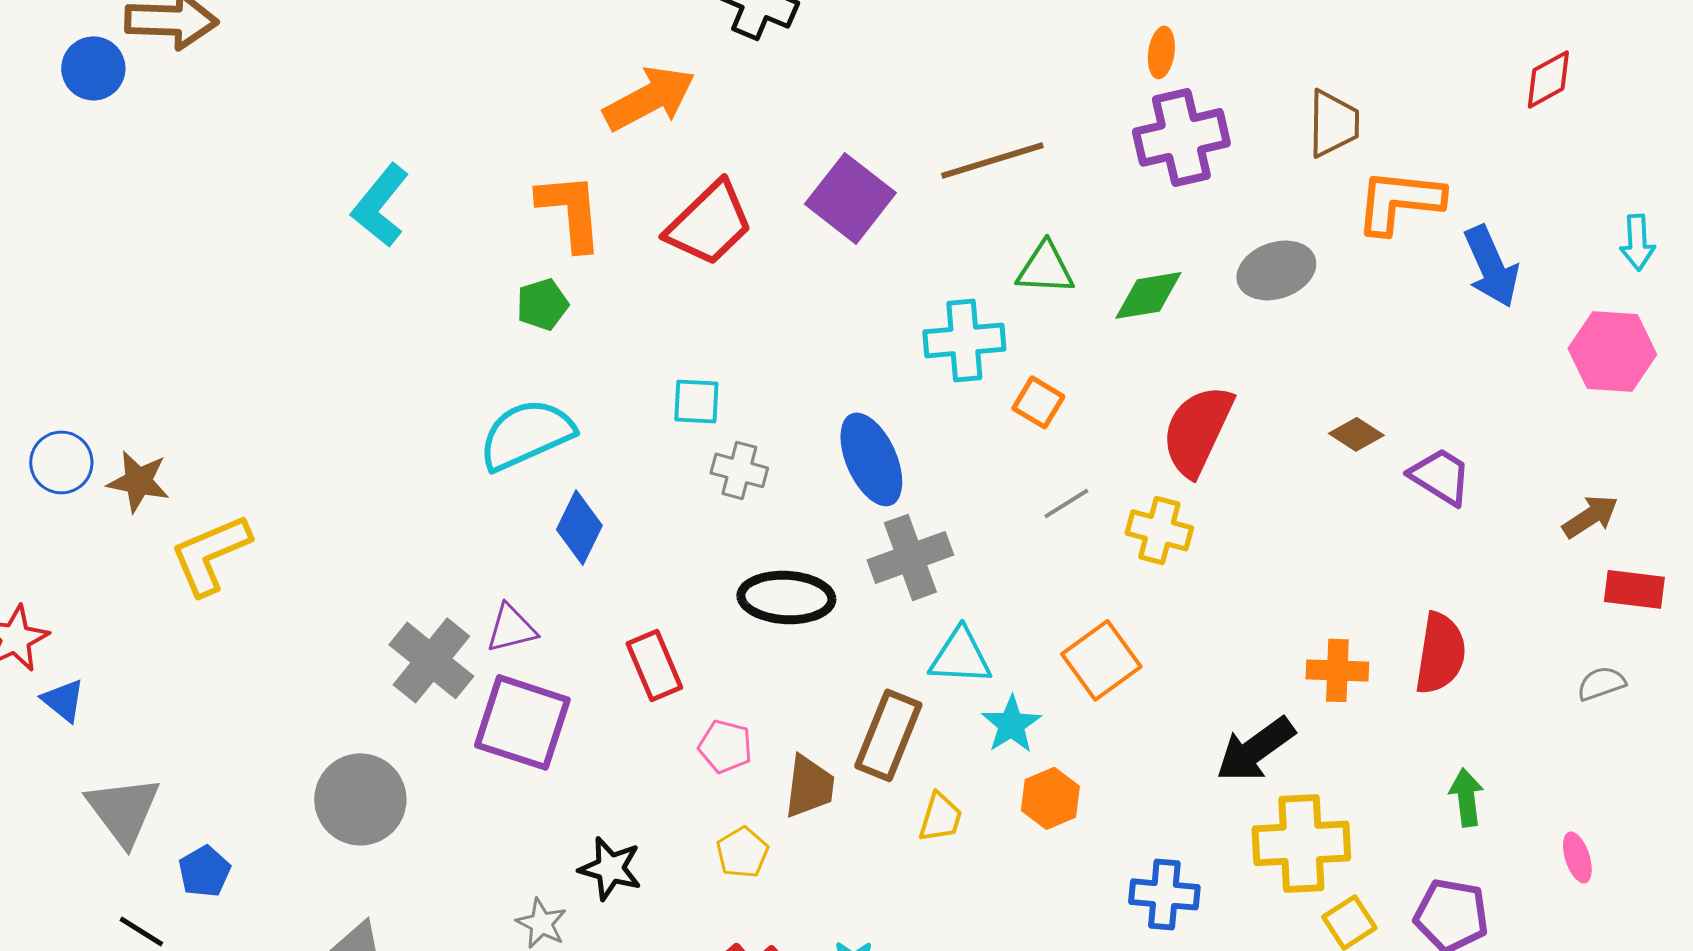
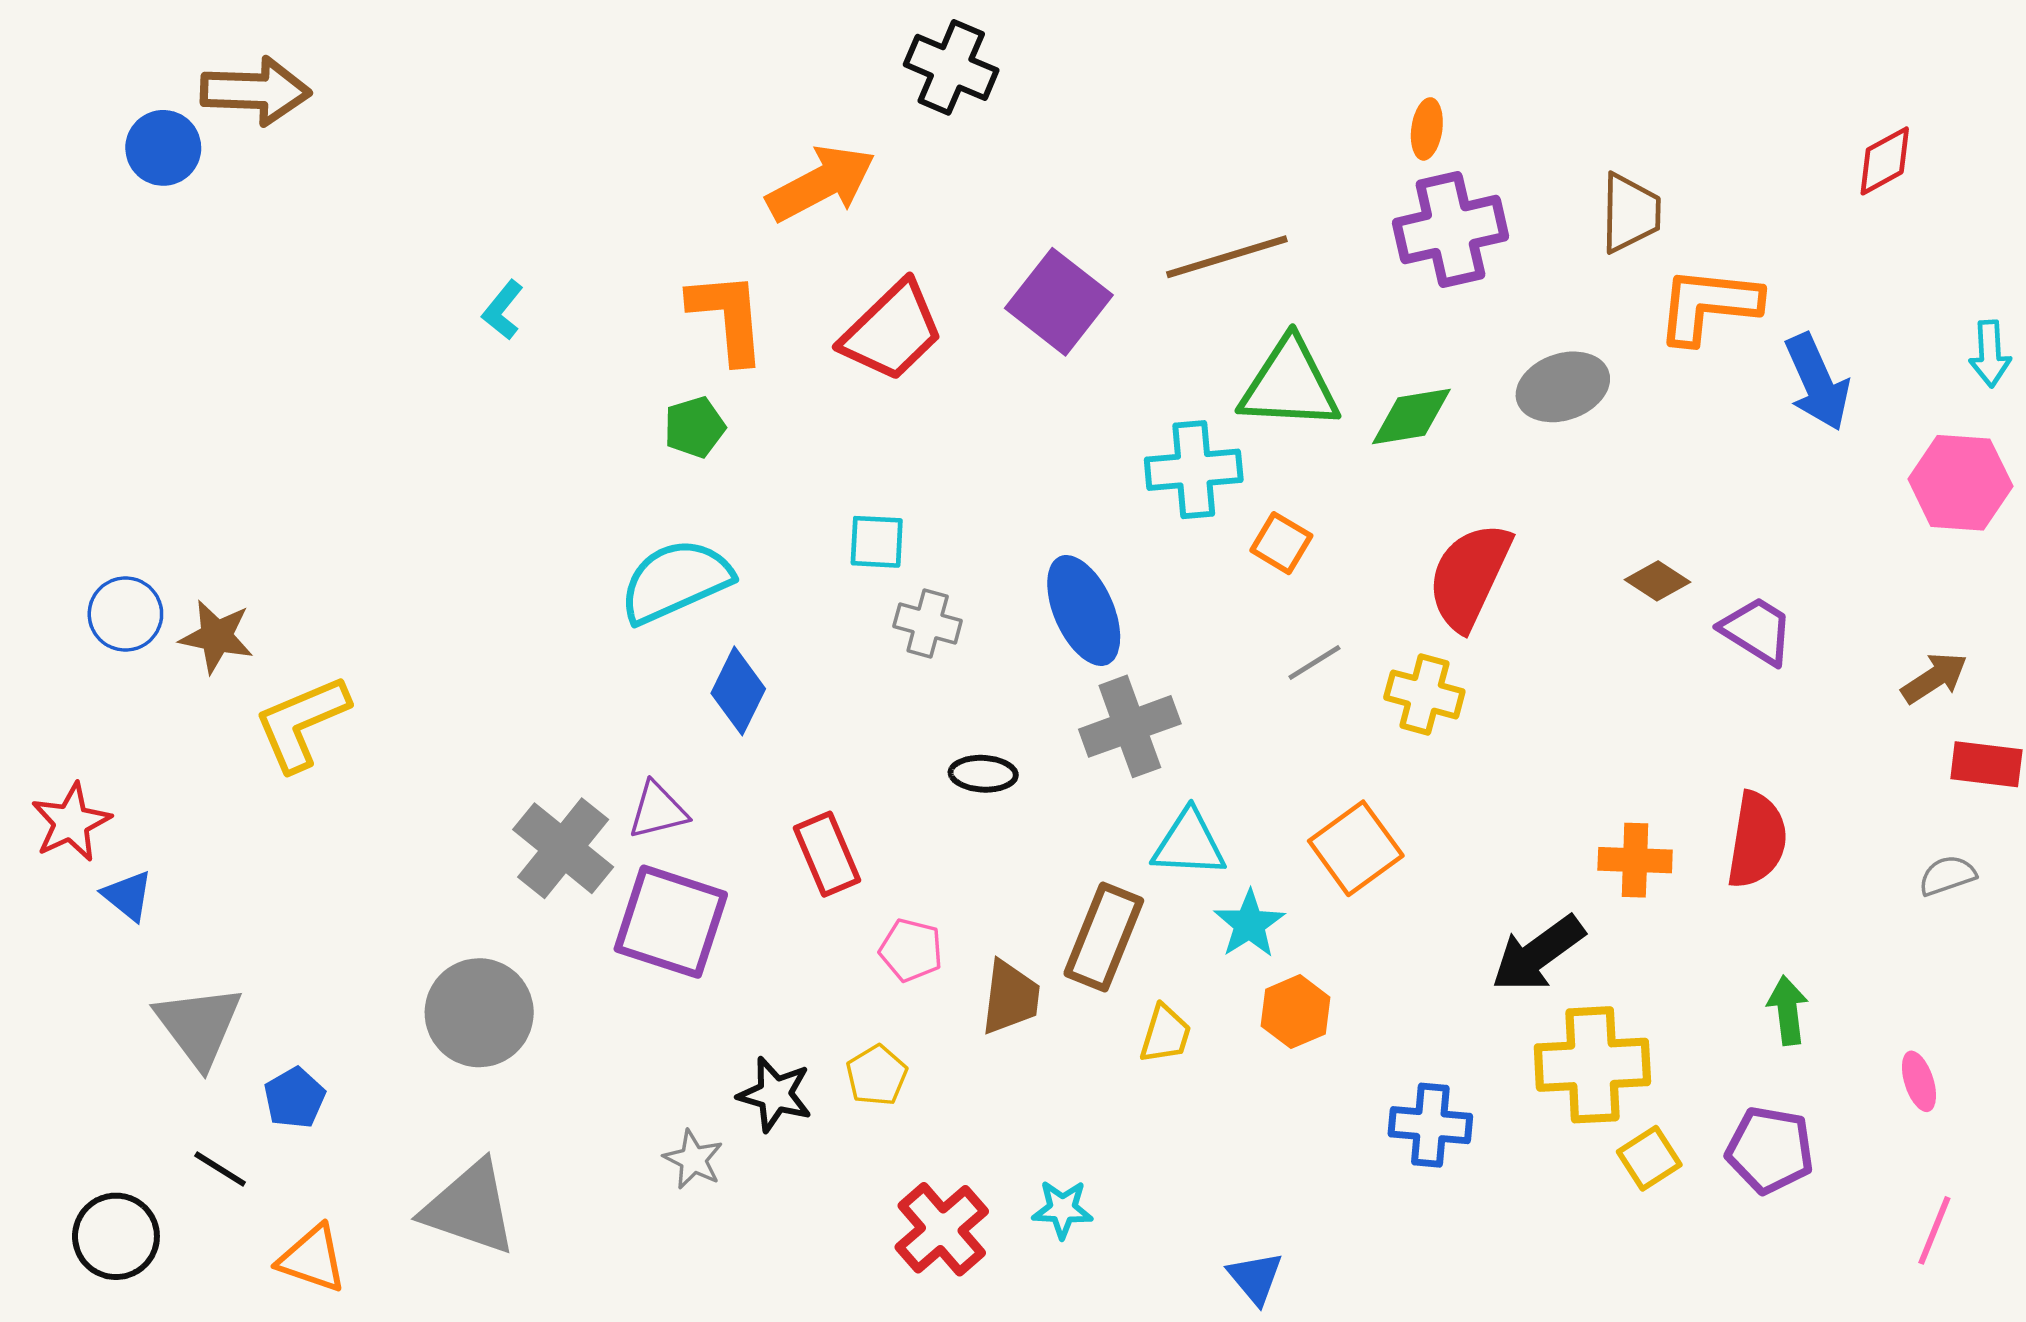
cyan L-shape: (380, 205) -> (503, 310), size x0.6
green triangle: (1045, 268) -> (1290, 385), size x1.5
black ellipse: (786, 597) -> (983, 774), size x0.6
yellow pentagon: (742, 852) -> (877, 1075), moved

